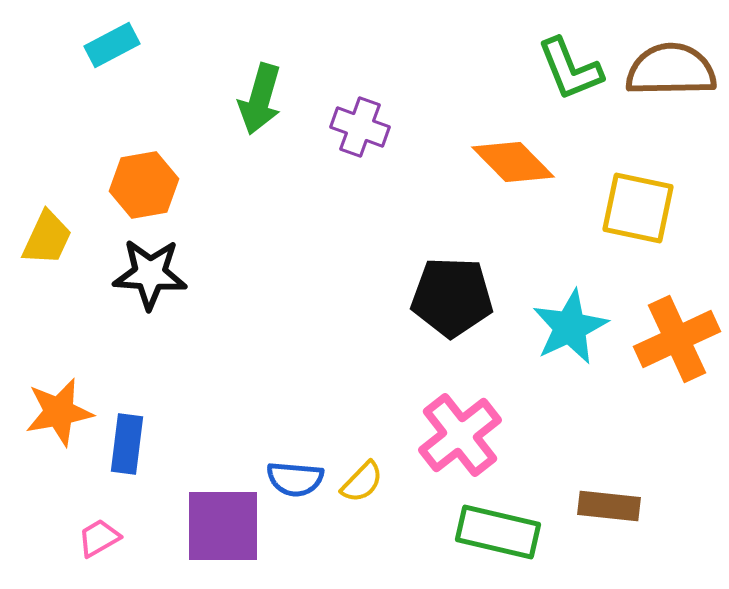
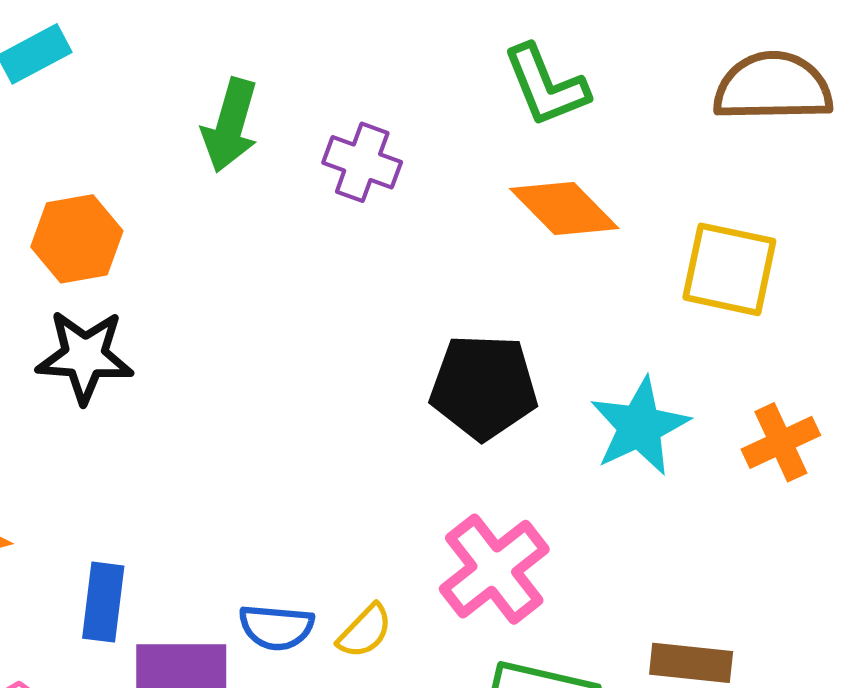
green L-shape: (570, 69) -> (546, 86), moved
orange cross: (677, 339) -> (781, 442), size x0.7
blue rectangle: (127, 444) -> (103, 602), moved

